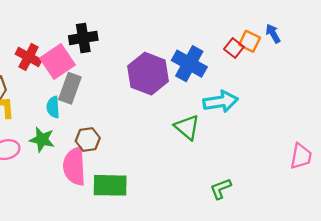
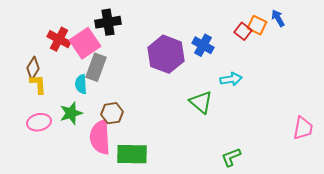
blue cross: (189, 64) -> (203, 45), size x0.7
cyan arrow: (221, 102) -> (231, 79), size x0.7
green star: (42, 140) -> (71, 113), turned -30

